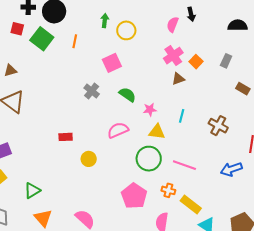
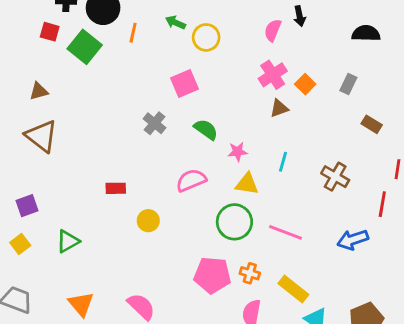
green arrow: (105, 21) -> (175, 23), turned -72
orange line: (75, 41) -> (133, 33), moved
orange cross: (168, 190) -> (250, 273), moved
green triangle: (32, 191) -> (68, 241), moved
pink pentagon: (134, 196) -> (212, 275), turned -30

